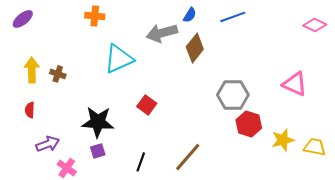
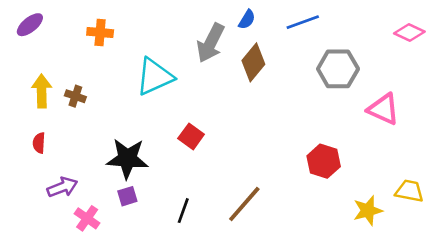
orange cross: (95, 16) -> (100, 32), moved
gray arrow: (162, 33) -> (211, 43), turned -48
gray hexagon: (233, 95) -> (338, 69), moved
yellow star: (283, 140) -> (368, 211), moved

